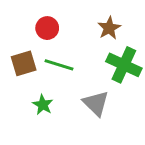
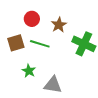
brown star: (109, 28) -> (59, 25), moved
gray triangle: (96, 103) -> (53, 85), moved, turned -36

